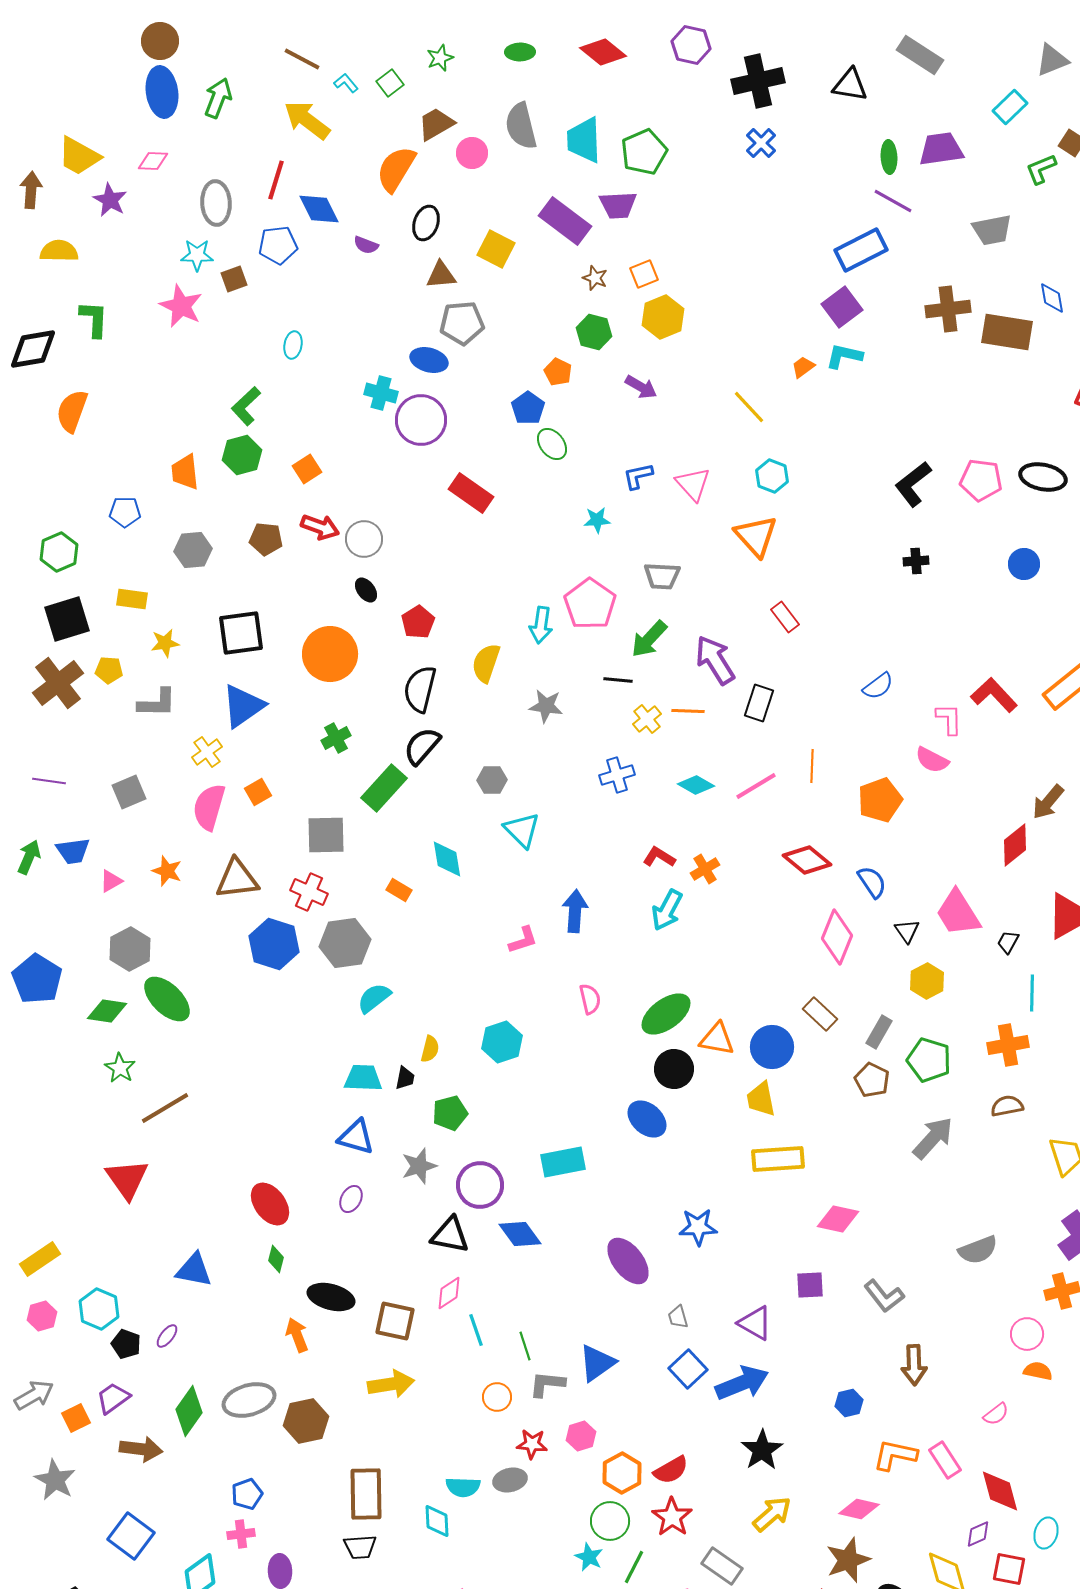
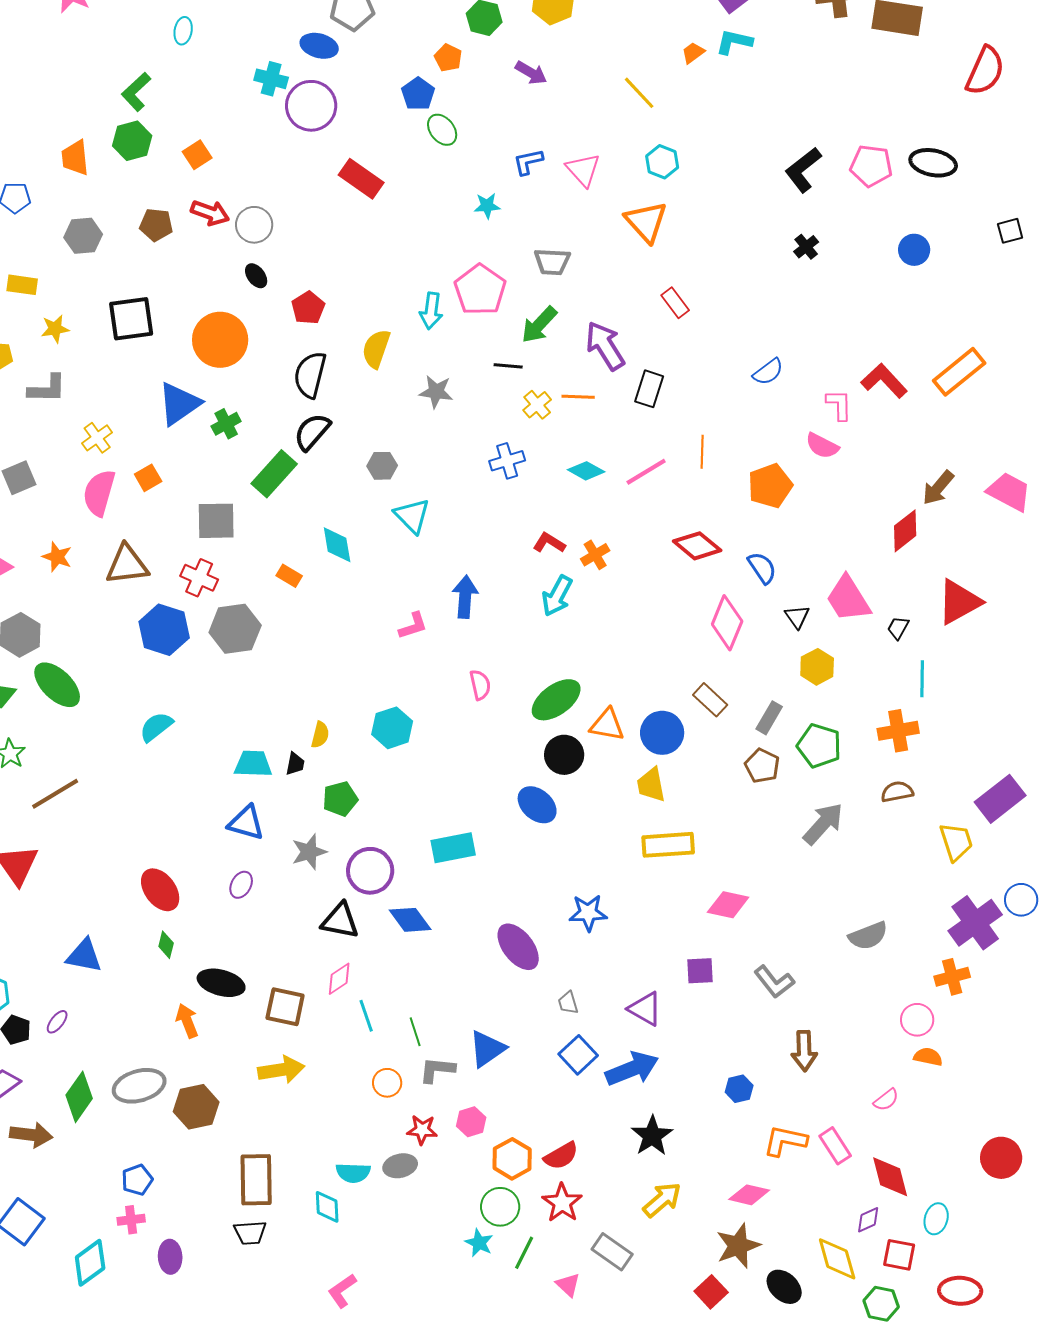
black cross: (916, 561) -> (806, 247), turned -35
blue triangle: (243, 706) -> (179, 404), moved
cyan semicircle: (374, 998) -> (156, 727), moved

